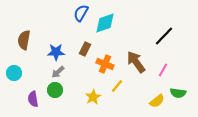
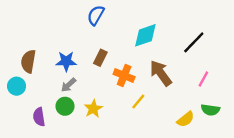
cyan diamond: (105, 23) -> (145, 35), moved
brown semicircle: (24, 40) -> (28, 61), moved
pink line: (163, 70) -> (203, 79), moved
yellow star: (93, 97) -> (93, 109), moved

